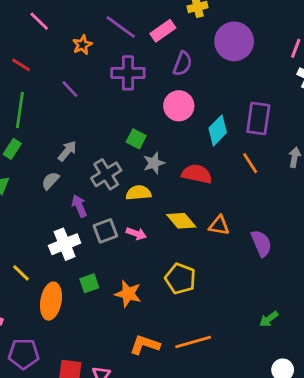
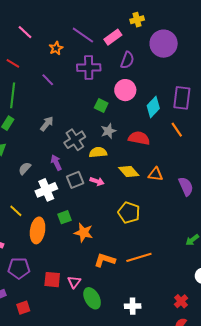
green square: (136, 139) -> (101, 105), moved
gray semicircle: (50, 181) -> (25, 168), moved
orange star: (128, 294) -> (84, 233), moved

